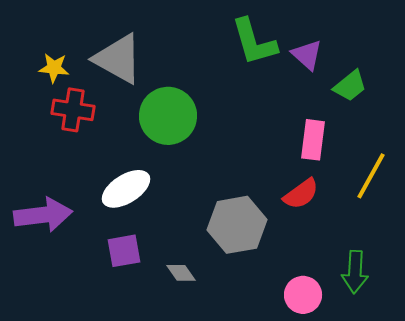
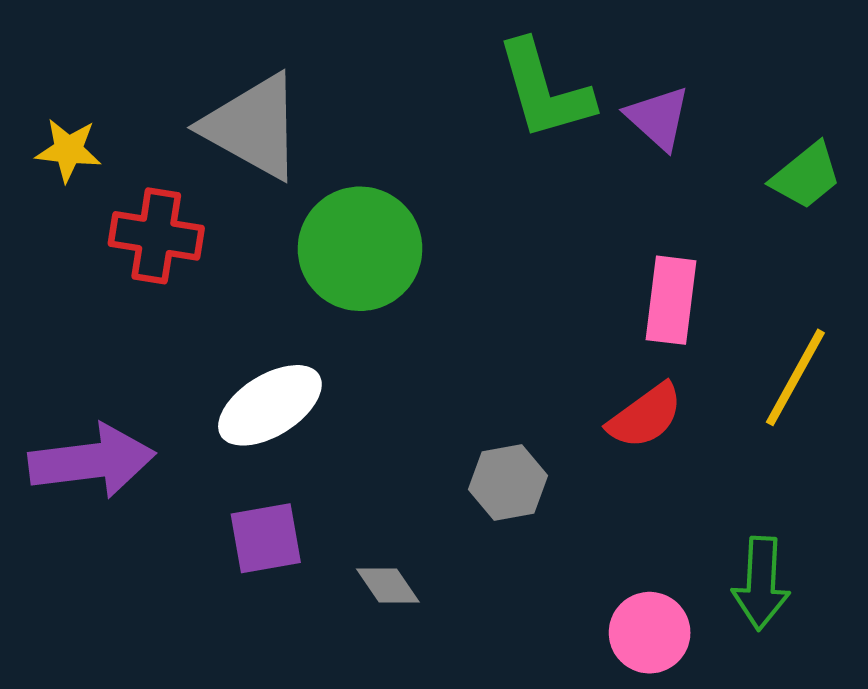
yellow star: (54, 68) -> (68, 150), moved
green trapezoid: (350, 86) -> (806, 176), moved
gray hexagon: (237, 225) -> (508, 483), size x0.6

